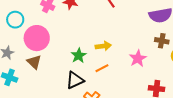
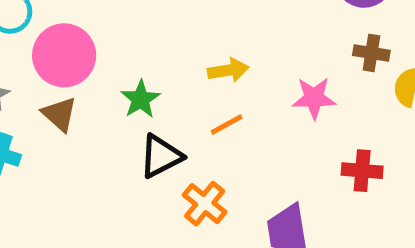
green star: (79, 56) -> (141, 99), moved
pink star: (138, 58) -> (314, 98), turned 30

